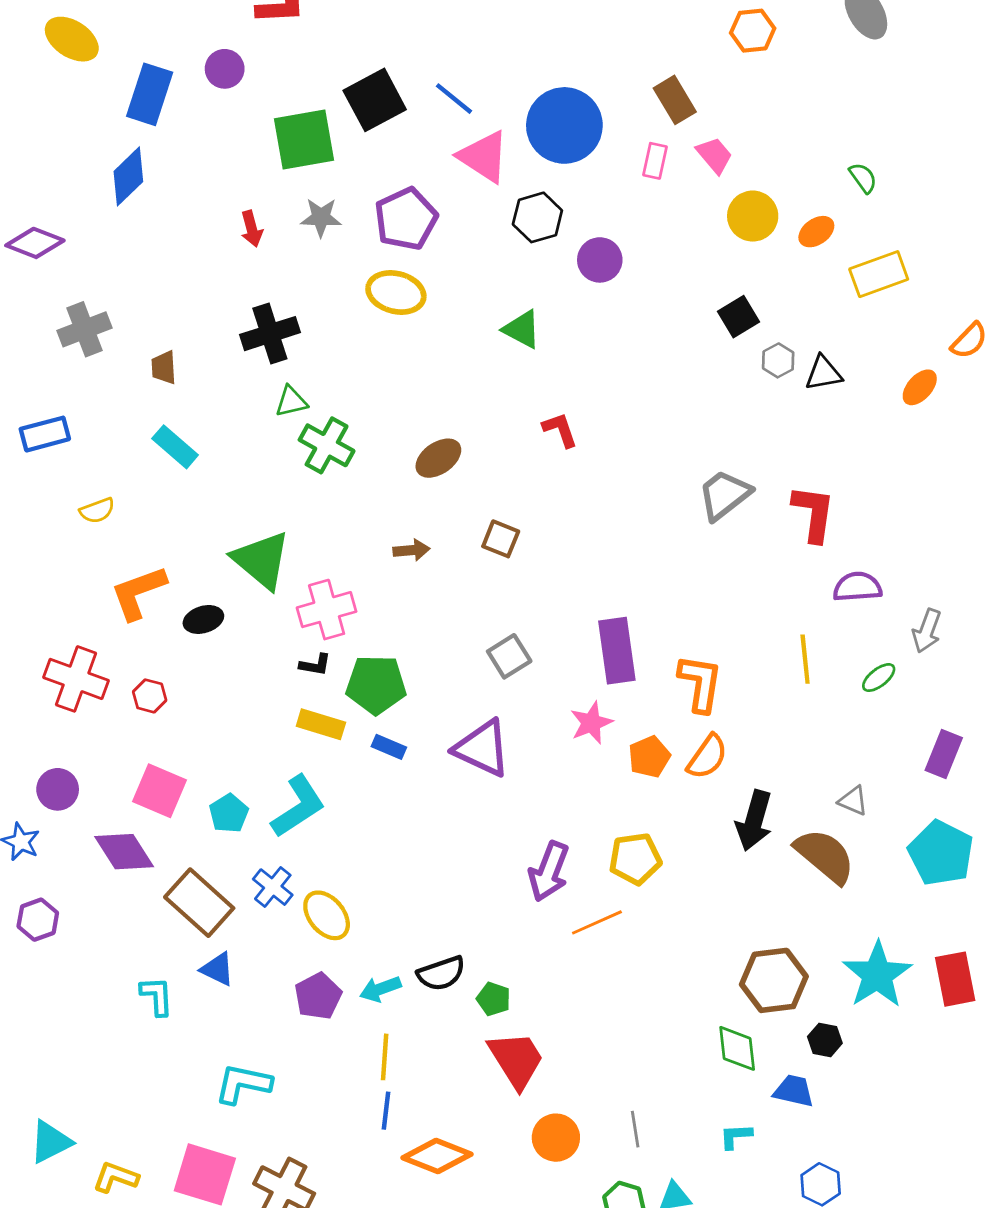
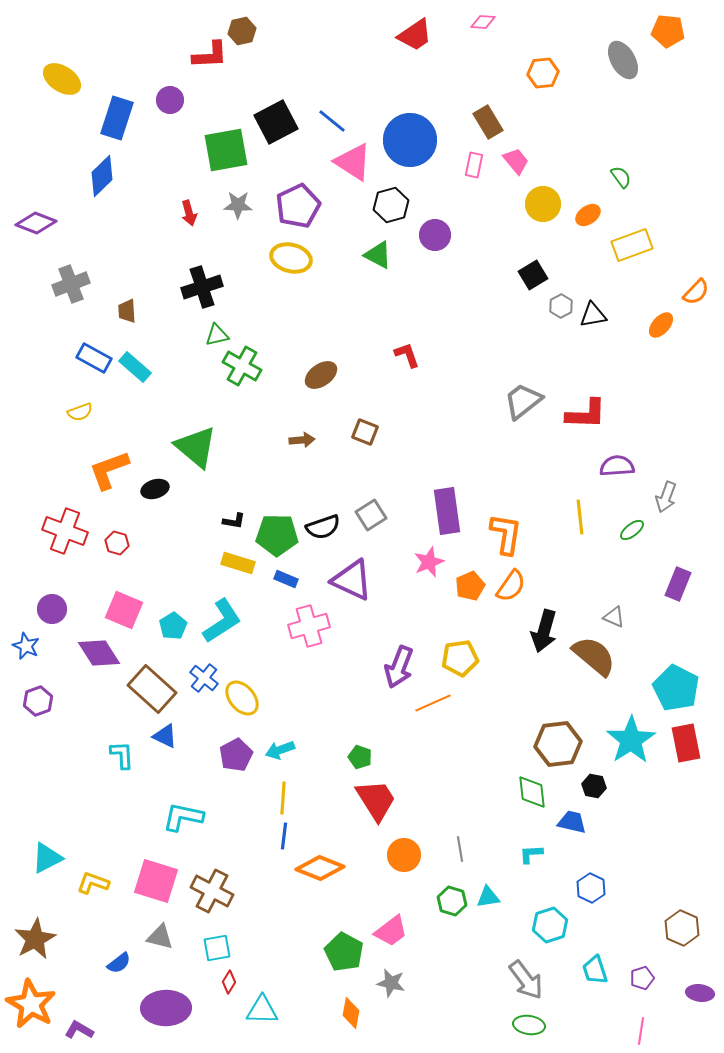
green triangle: (522, 329) -> (378, 255), moved
blue rectangle: (45, 434) -> (94, 358), moved, turned 44
red L-shape: (814, 513) -> (586, 414), turned 84
pink cross: (327, 610) -> (309, 626), moved
cyan pentagon: (941, 853) -> (676, 688), moved
black semicircle: (441, 973) -> (323, 527), moved

